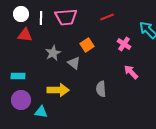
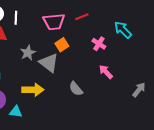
pink trapezoid: (66, 17) -> (54, 22), moved
gray triangle: (74, 63) -> (49, 63), size x1.5
gray semicircle: (101, 89) -> (76, 89), turned -35

